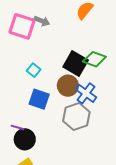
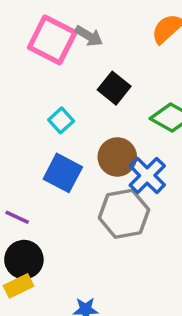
black square: (76, 64) -> (114, 88), moved, size x0.7
black circle: (25, 139) -> (24, 260), moved

